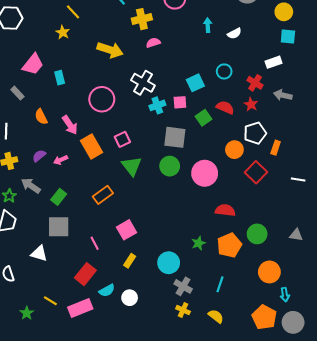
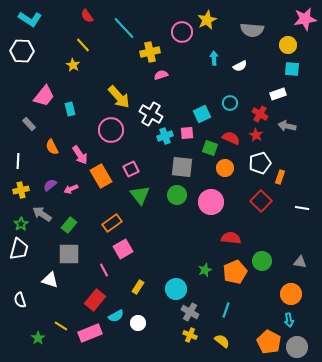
yellow arrow: (110, 50) -> (119, 97), moved, turned 30
green square: (204, 118) -> (210, 148), turned -35
orange circle: (234, 150) -> (225, 168), moved
pink square: (126, 230) -> (123, 249), moved
orange circle: (269, 272) -> (291, 294), moved

